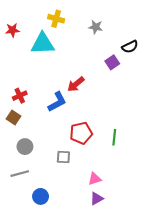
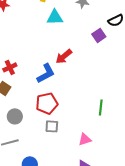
cyan triangle: (43, 44) -> (55, 17), moved, size x0.7
red pentagon: (81, 133) -> (47, 103), moved
pink triangle: (95, 179) -> (85, 139), moved

